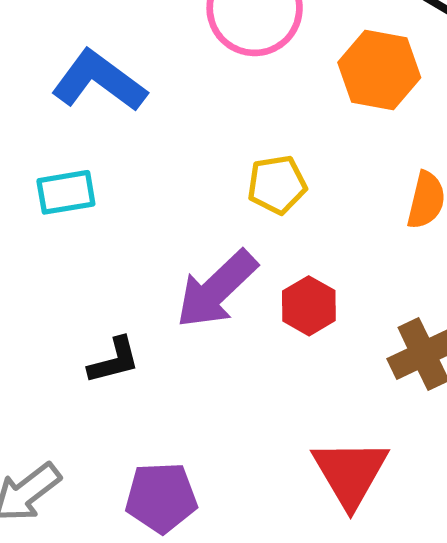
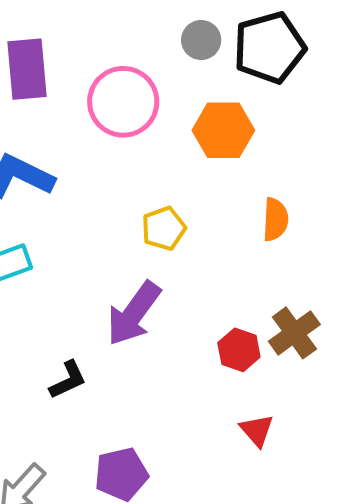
red hexagon: (309, 306) -> (239, 350), moved
red triangle: (350, 473) -> (257, 430), size x0.6

